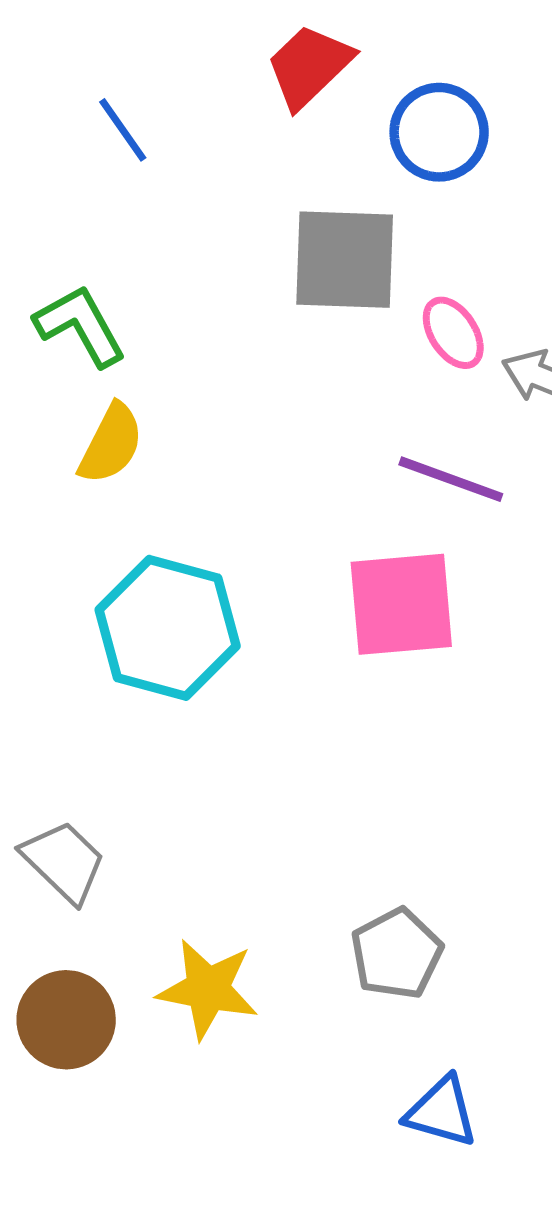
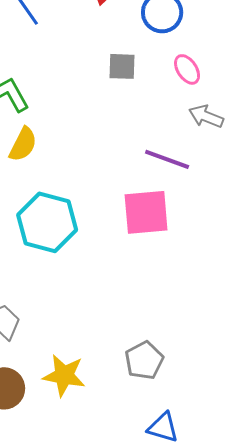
gray square: (345, 260) -> (122, 66), size x0.6
pink ellipse: (453, 333) -> (187, 69), moved

